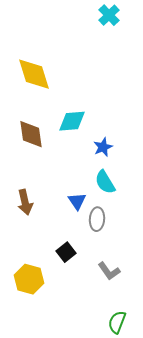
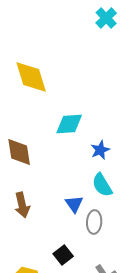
brown diamond: (31, 134) -> (19, 152), moved

